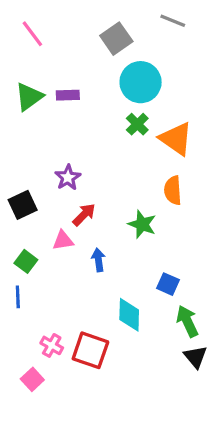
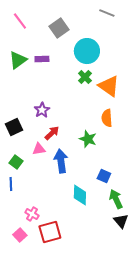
gray square: (116, 39) -> (59, 28), moved
blue arrow: (99, 260) -> (61, 161), size x1.6
red square: (90, 350) -> (50, 232), moved, turned -35

